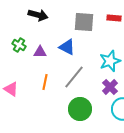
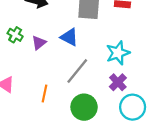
purple triangle: (40, 52) -> (39, 43), turned -40
orange line: (45, 82) -> (44, 94), moved

